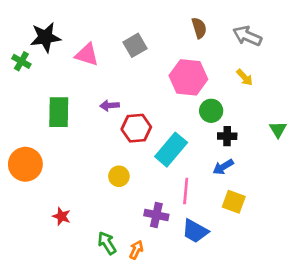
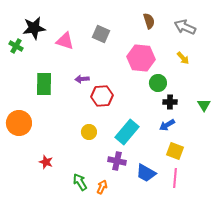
gray square: (135, 45) -> (101, 34), turned -36
green triangle: (278, 129) -> (204, 105), moved
cyan rectangle: (171, 150) -> (127, 132), moved
pink line: (186, 191) -> (175, 178), moved

